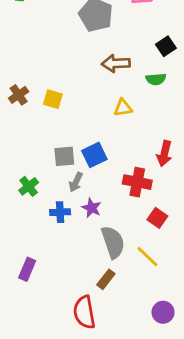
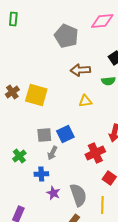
yellow square: (53, 99) -> (36, 95), size x1.6
red cross: (137, 182) -> (95, 153), turned -36
purple star: (92, 208) -> (53, 193), moved
yellow line: (147, 256) -> (102, 205), turned 48

